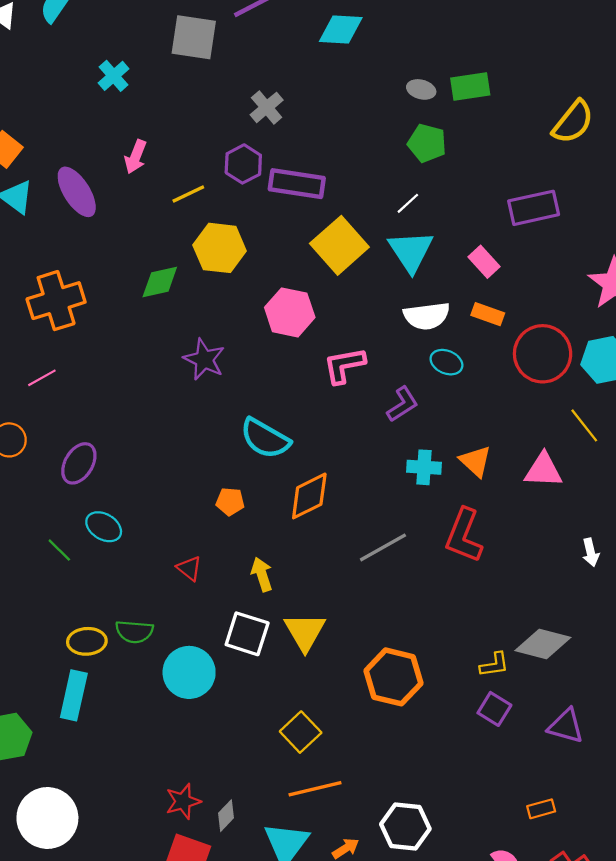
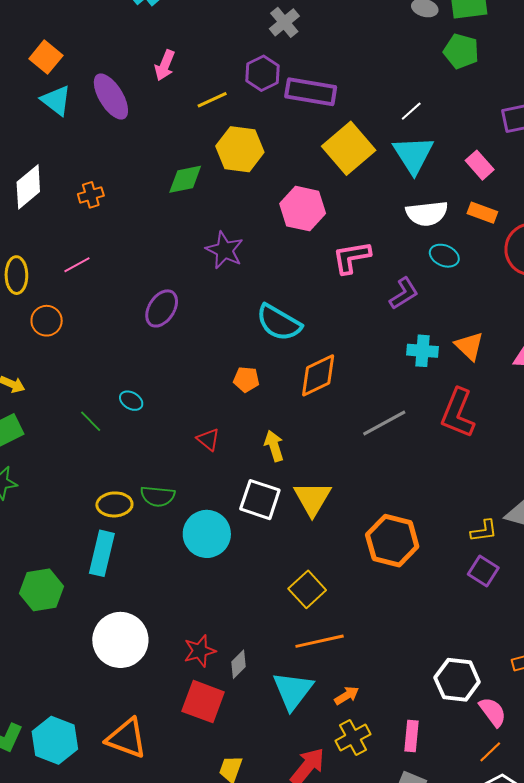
green pentagon: (427, 143) -> (461, 51), moved
orange cross: (56, 301) -> (91, 195), size x0.5
purple ellipse: (79, 463) -> (162, 308), moved
cyan ellipse: (104, 527) -> (131, 401), size x0.7
white circle: (47, 818) -> (120, 640), moved
white hexagon: (405, 827) -> (457, 680), moved

